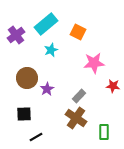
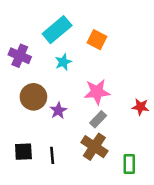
purple cross: (16, 35) -> (20, 56), moved, turned -30
pink star: (94, 63) -> (97, 92), moved
black square: (24, 114) -> (23, 152), moved
black line: (36, 137) -> (52, 155), moved, turned -64

